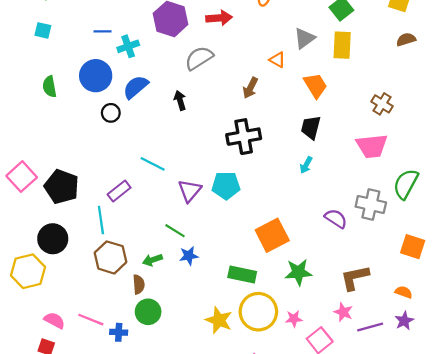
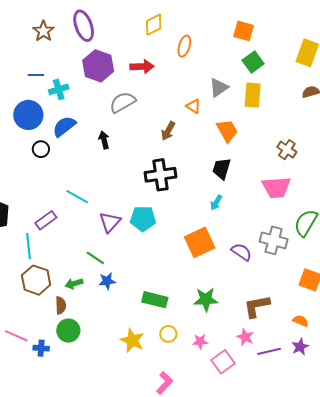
orange square: (272, 235) -> (200, 242), moved
yellow circle: (258, 312) -> (168, 334), size x0.5

